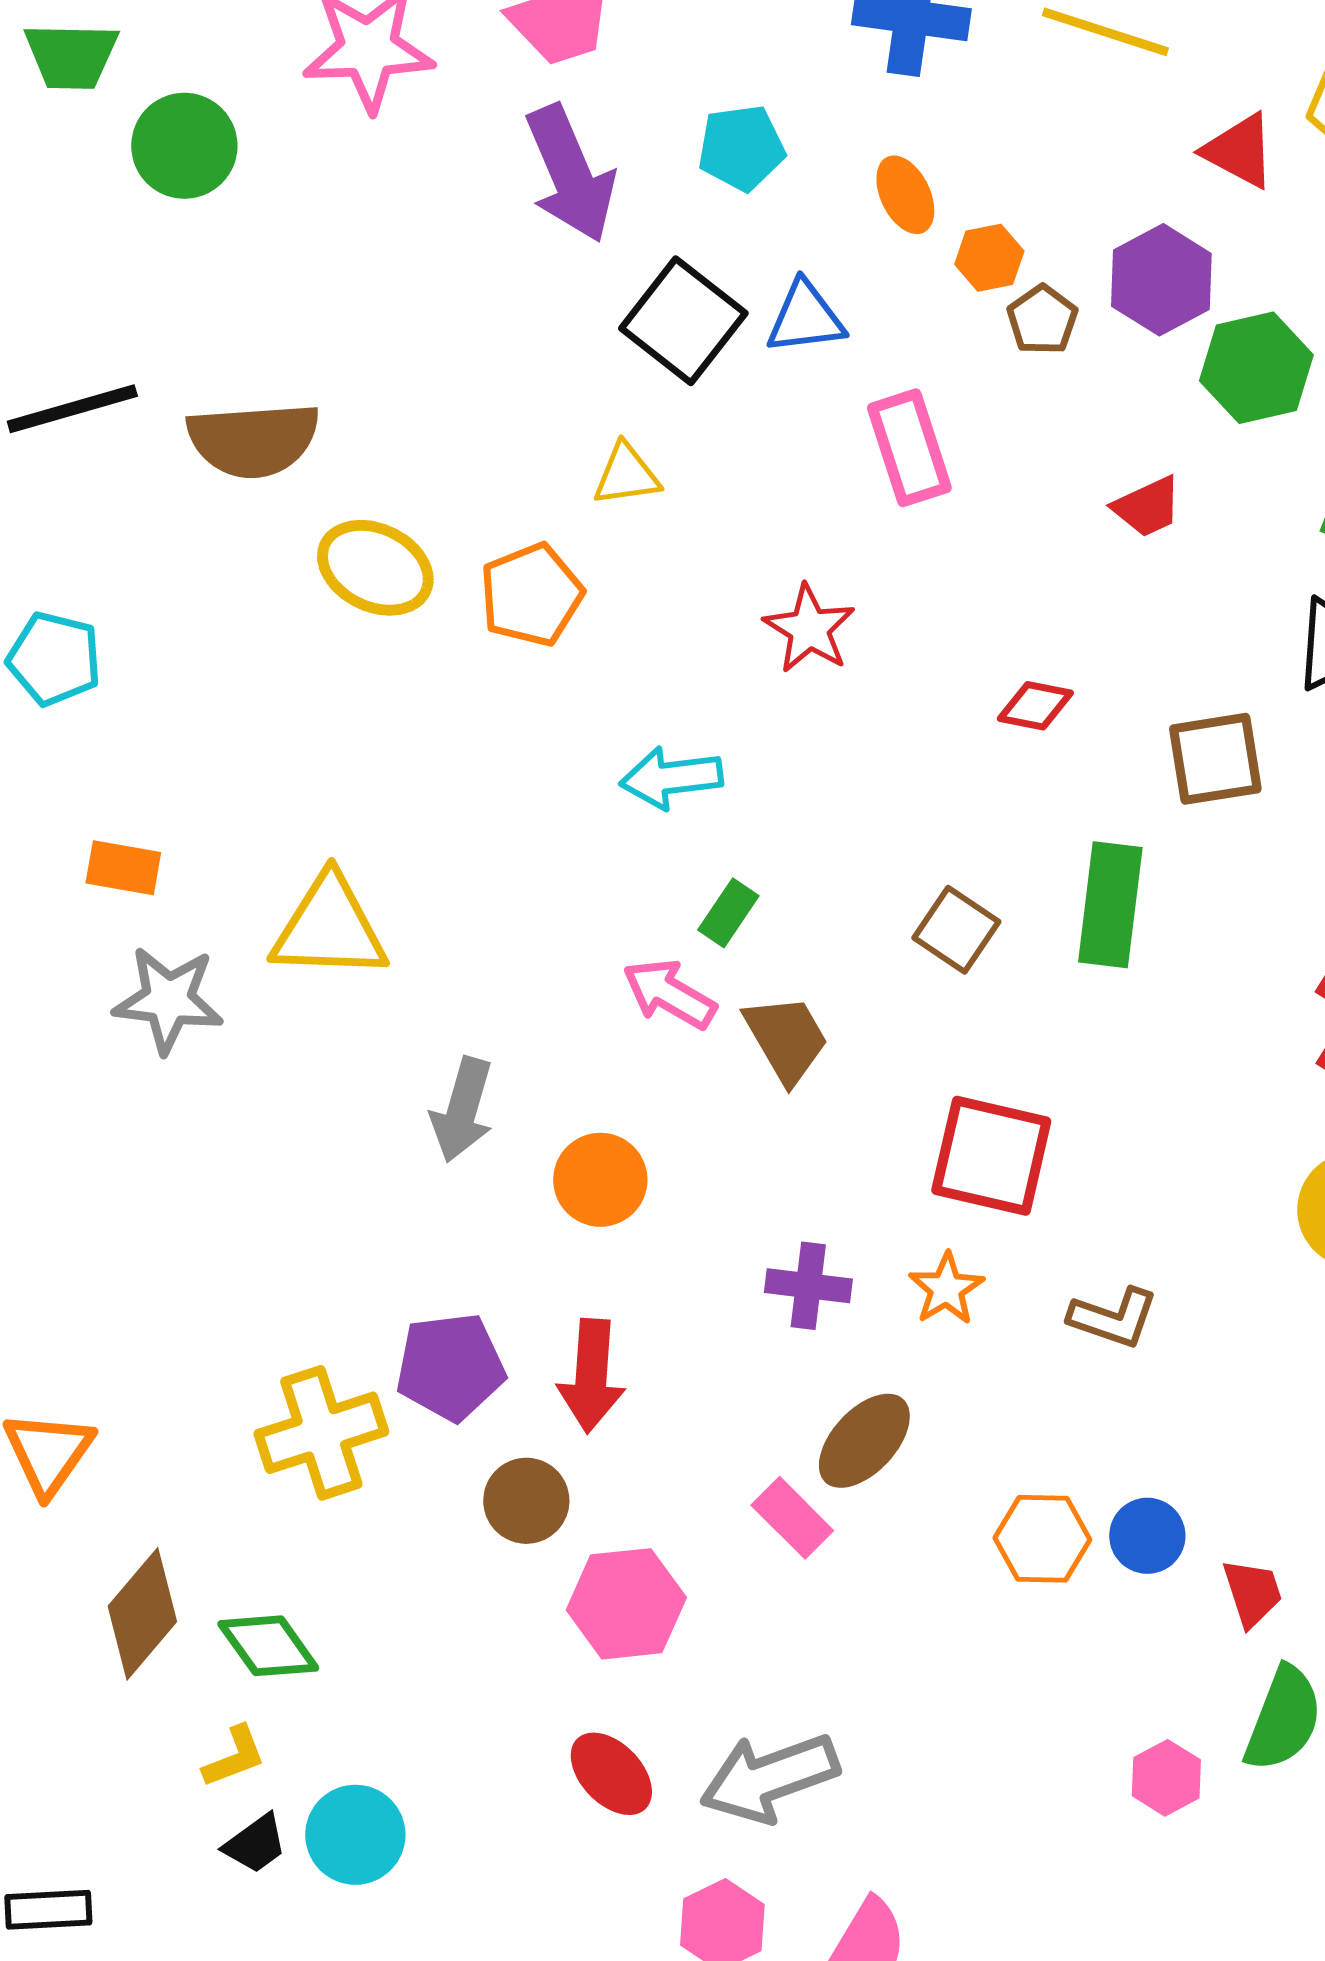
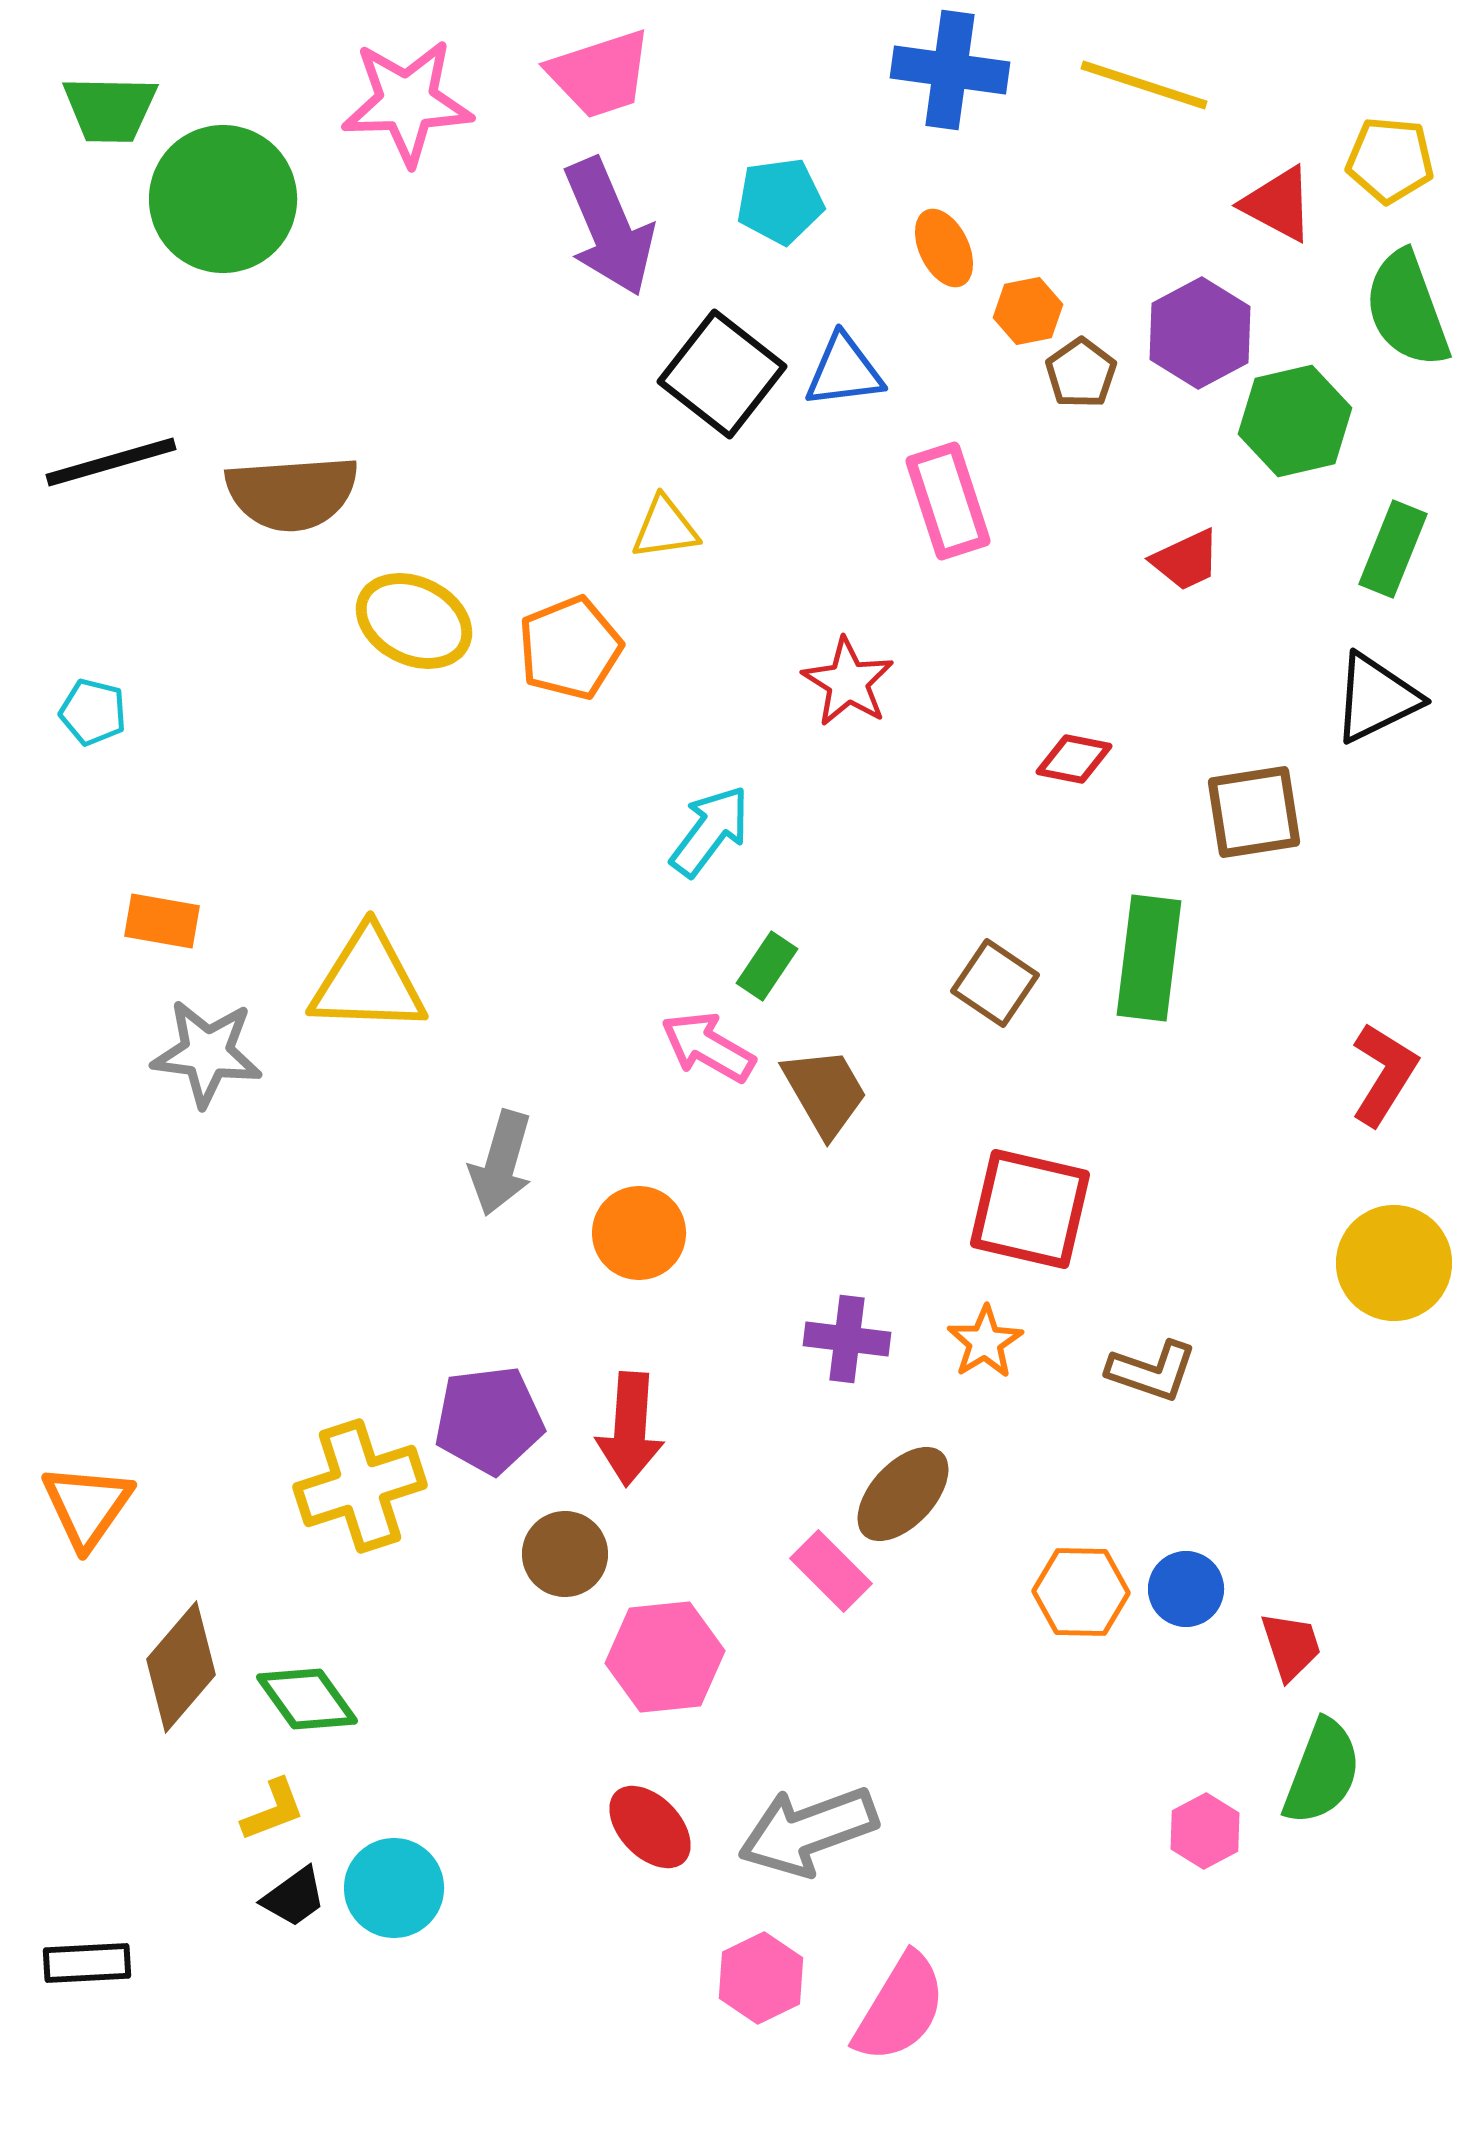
green circle: (184, 146) -> (223, 199), size x1.4
cyan pentagon: (54, 659) -> (93, 712), size x0.7
cyan arrow: (671, 778) -> (710, 831), turned 134

